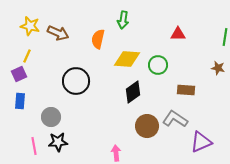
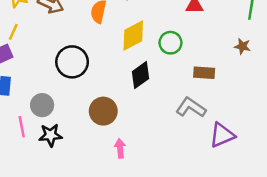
yellow diamond: (127, 59) -> (133, 36), turned -32
brown circle: (147, 126) -> (103, 111), moved
pink line: (34, 146) -> (22, 127), moved

